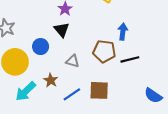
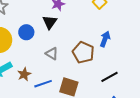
black line: (130, 59) -> (109, 77), moved, turned -30
brown star: (51, 80) -> (24, 74), moved

